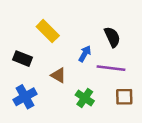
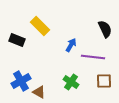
black semicircle: (112, 37) -> (105, 29), moved
black rectangle: (23, 59) -> (17, 40), moved
brown triangle: (58, 75) -> (39, 92), moved

